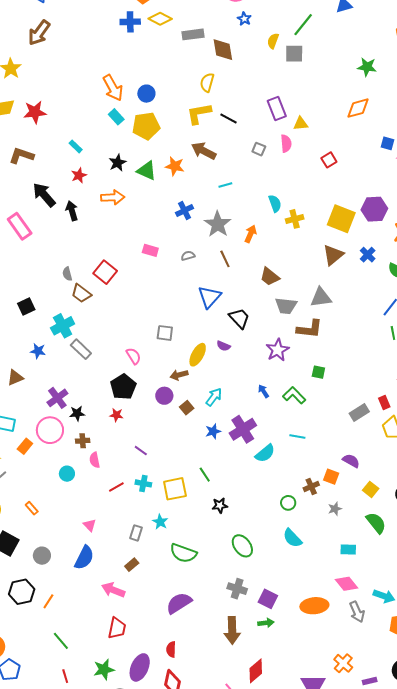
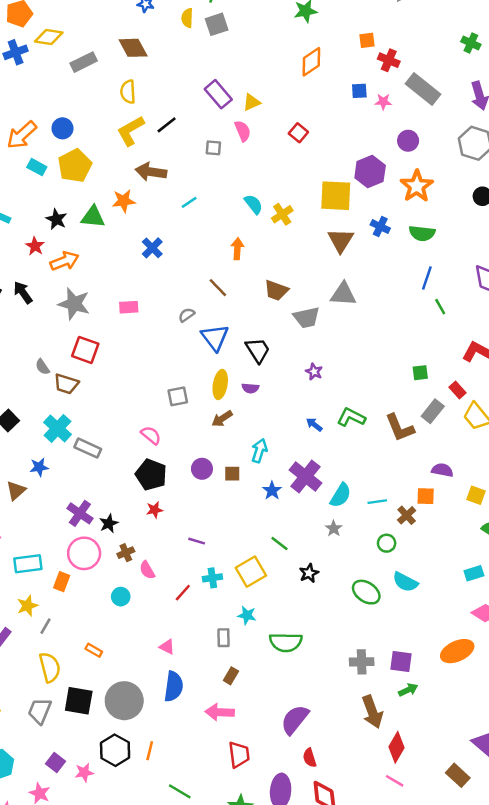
gray rectangle: (193, 34) -> (84, 62), moved
orange arrow: (113, 88) -> (22, 135), turned 96
black line: (228, 119) -> (167, 125), turned -48
red star: (79, 175) -> (35, 246), moved
gray star: (218, 224) -> (74, 304), moved
gray semicircle: (188, 256) -> (187, 315), moved
gray triangle: (321, 297) -> (343, 294), turned 30
black trapezoid: (239, 318) -> (258, 350), turned 30
brown L-shape: (309, 329) -> (400, 428), moved, turned 80
purple star: (278, 350) -> (314, 372), size x0.6
yellow ellipse: (198, 355) -> (220, 385), moved
green square: (318, 372) -> (420, 373), moved
brown arrow: (179, 375) -> (222, 419), moved
brown triangle: (15, 378) -> (16, 491), moved
brown square: (187, 408) -> (232, 474), turned -32
cyan line: (297, 436) -> (377, 502), moved
gray star: (335, 509) -> (334, 528), moved
green ellipse: (242, 546) -> (366, 592), moved
gray circle: (42, 556) -> (124, 701), size x1.8
purple semicircle: (179, 603) -> (295, 720), moved
red diamond: (256, 671) -> (397, 747), moved

